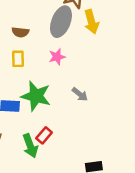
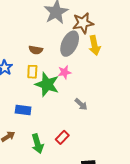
green star: (36, 96) -> (47, 84), moved
red rectangle: (44, 135) -> (62, 137), moved

